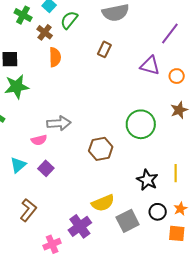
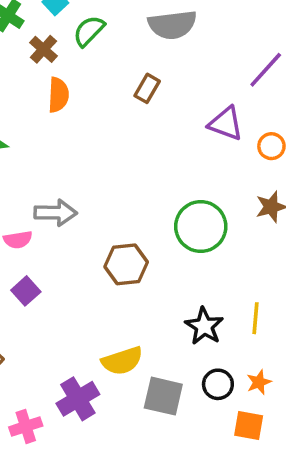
gray square: (128, 221) -> (163, 396), turned 35

